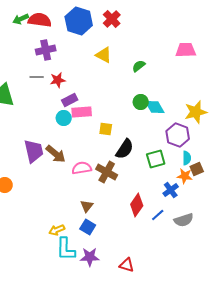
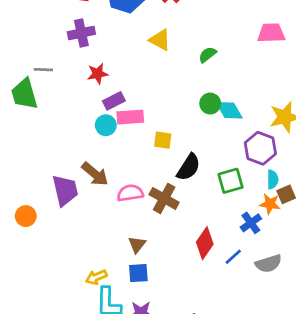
gray line: (37, 77) -> (43, 70), moved
purple trapezoid: (34, 151) -> (65, 190), moved
blue square: (88, 227) -> (138, 273), turned -35

